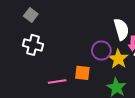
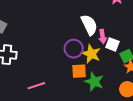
orange square: (82, 73) -> (79, 71), moved

